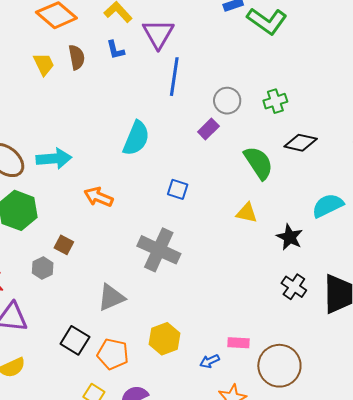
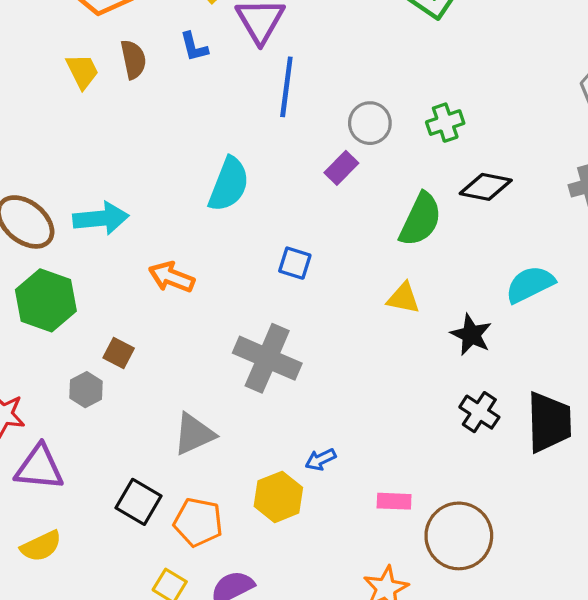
green semicircle: (258, 163) -> (420, 219), turned 60
blue arrow: (210, 361) -> (320, 459), moved

